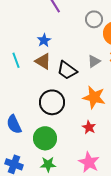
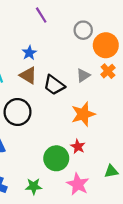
orange star: (94, 97) -> (83, 114), turned -30
black circle: (52, 102) -> (17, 112), moved
green circle: (45, 138) -> (56, 158), moved

